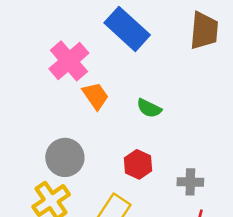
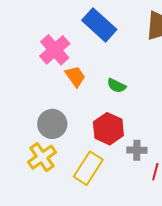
red hexagon: (138, 164) -> (108, 129), size x1.4
gray cross: (190, 182) -> (137, 150), moved

